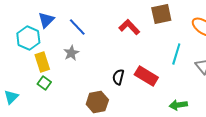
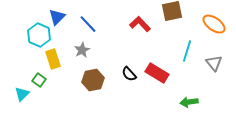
black semicircle: (118, 77) -> (129, 74), turned -56
green square: (44, 83) -> (39, 80), moved
brown hexagon: (97, 102) -> (93, 80), moved

